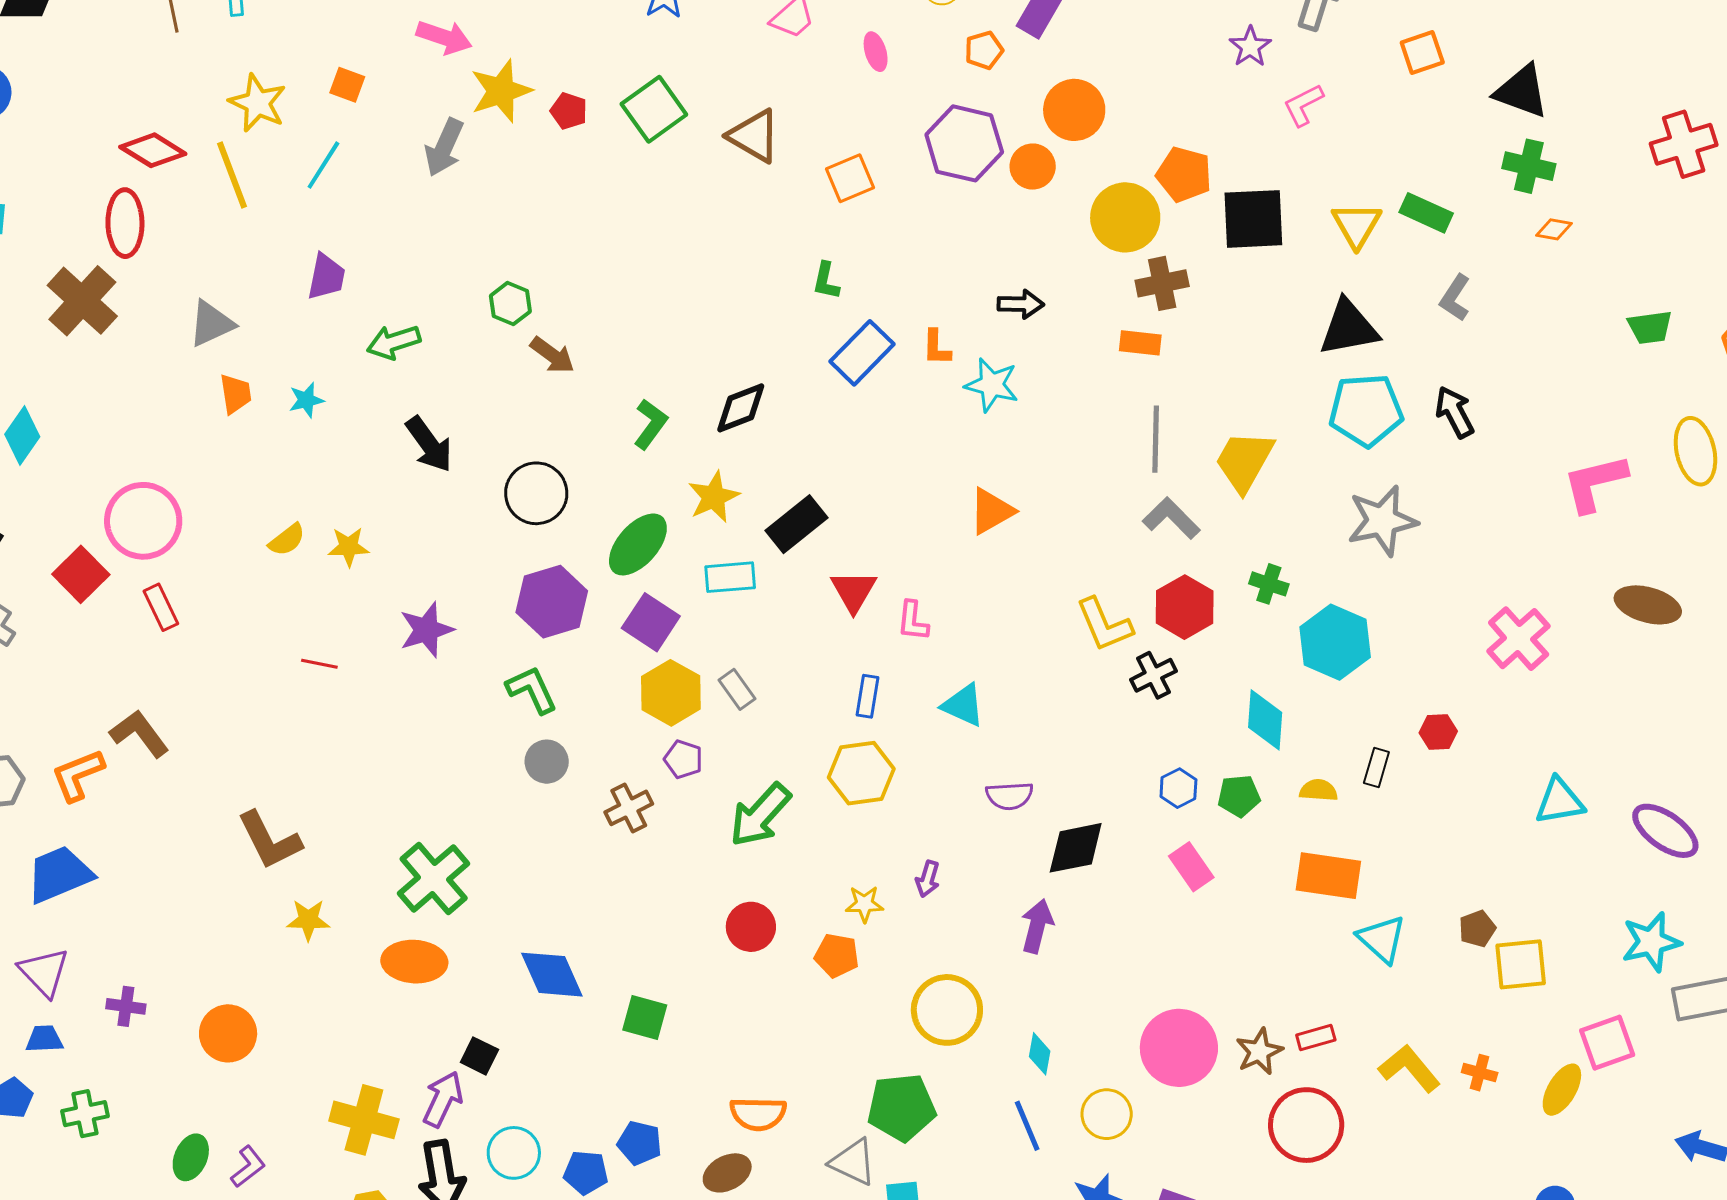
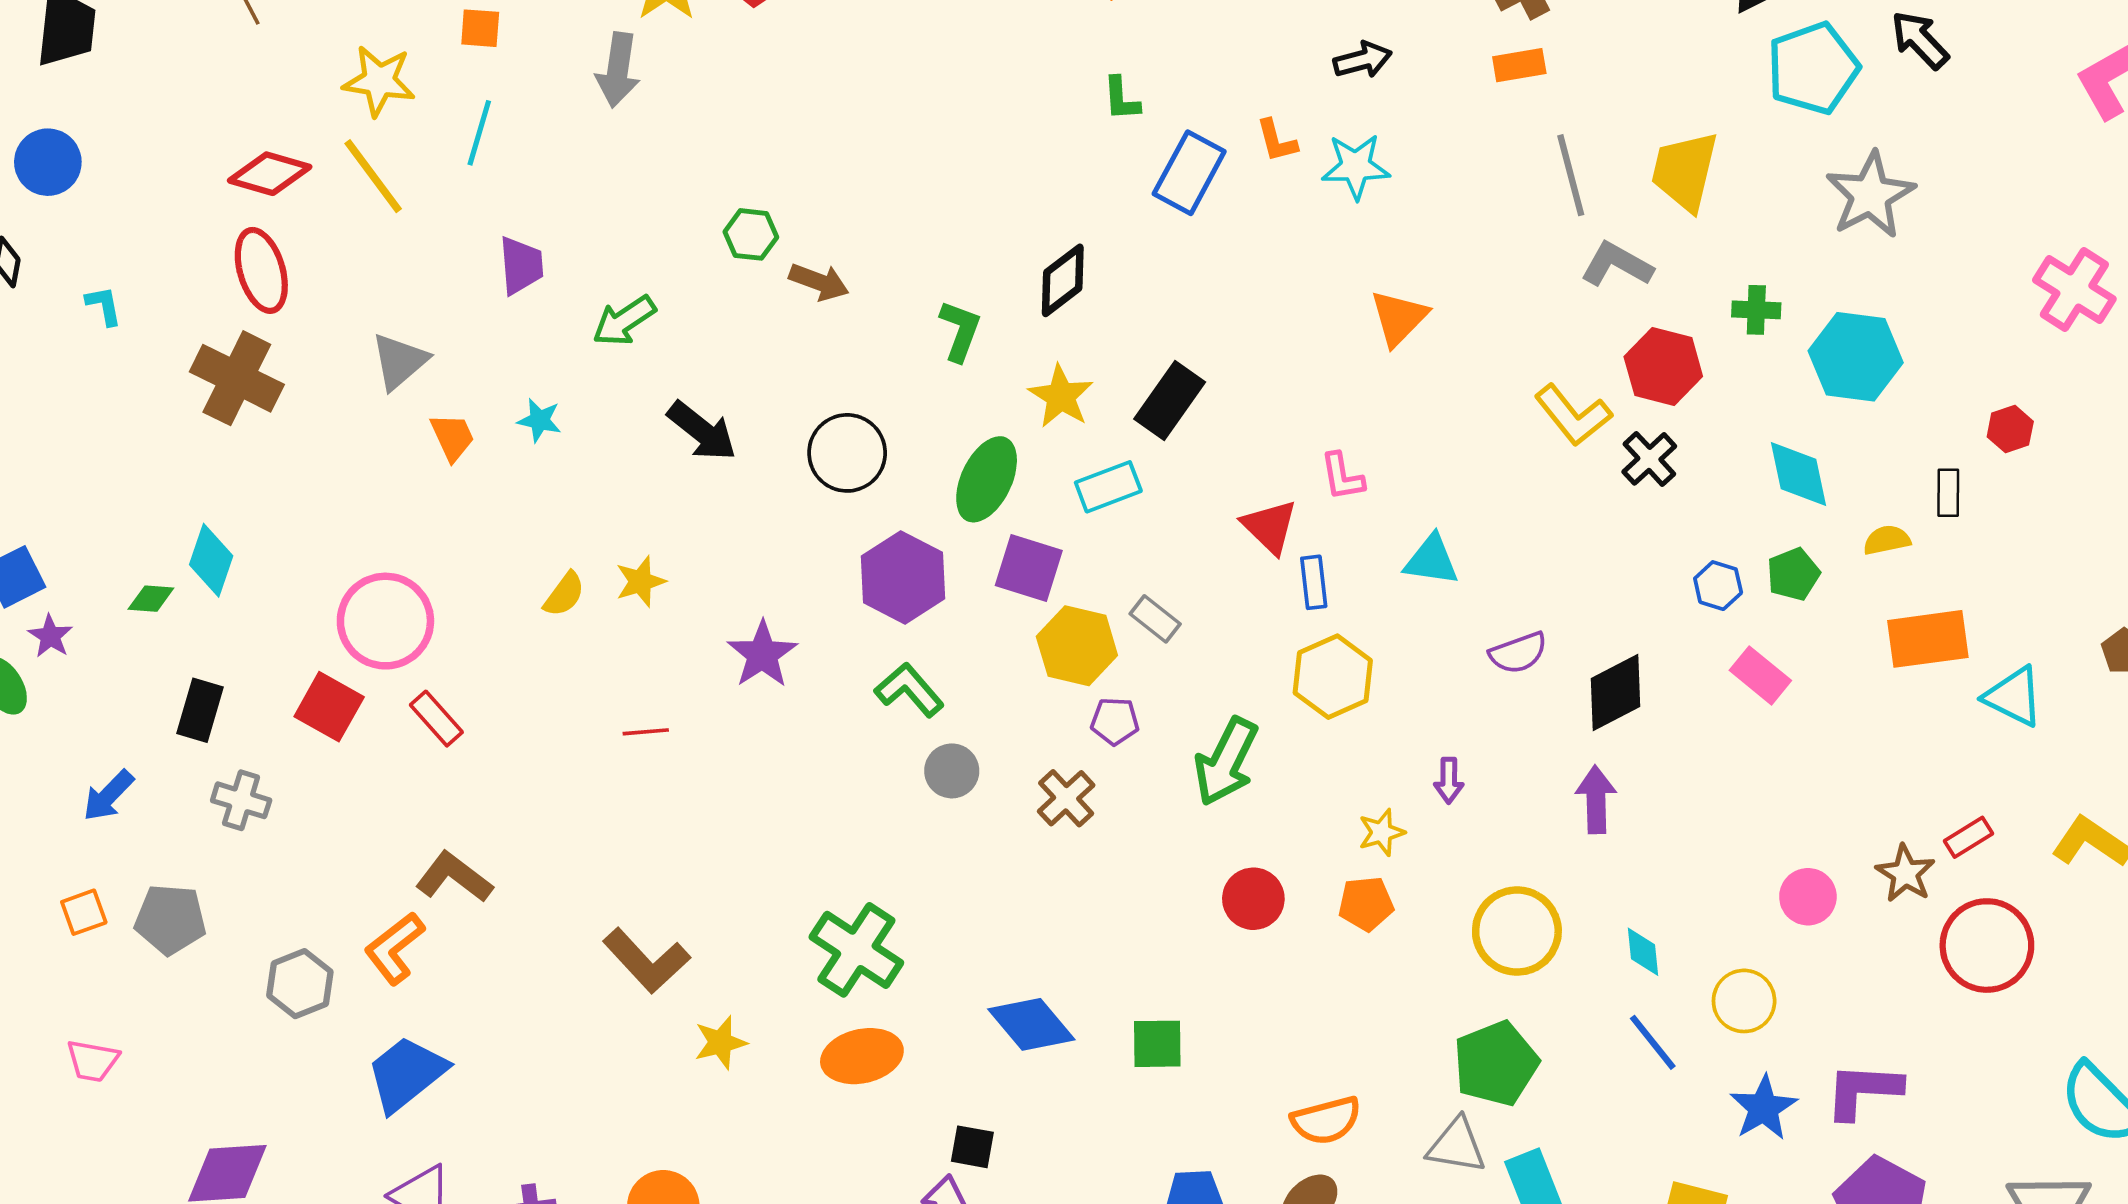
cyan star: (306, 400) -> (539, 420), turned -30
red triangle: (853, 591) -> (1270, 527), moved
pink circle: (1179, 1048) -> (1808, 897), size x0.6

